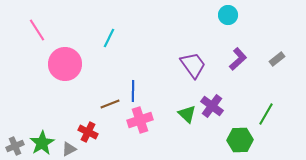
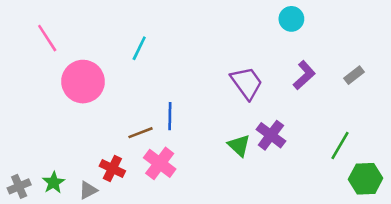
pink cross: (140, 120) -> (160, 163), moved, turned -35
green hexagon: (240, 140) -> (366, 179), moved
green star: (42, 143) -> (54, 183), size x0.7

